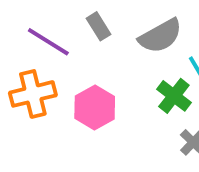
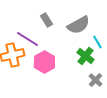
purple line: (48, 42) -> (27, 39), moved

